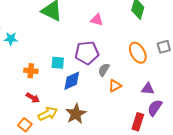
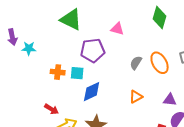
purple pentagon: (87, 53) -> (93, 50), moved
gray semicircle: (104, 70) -> (136, 63), moved
orange cross: (31, 71) -> (58, 72), moved

